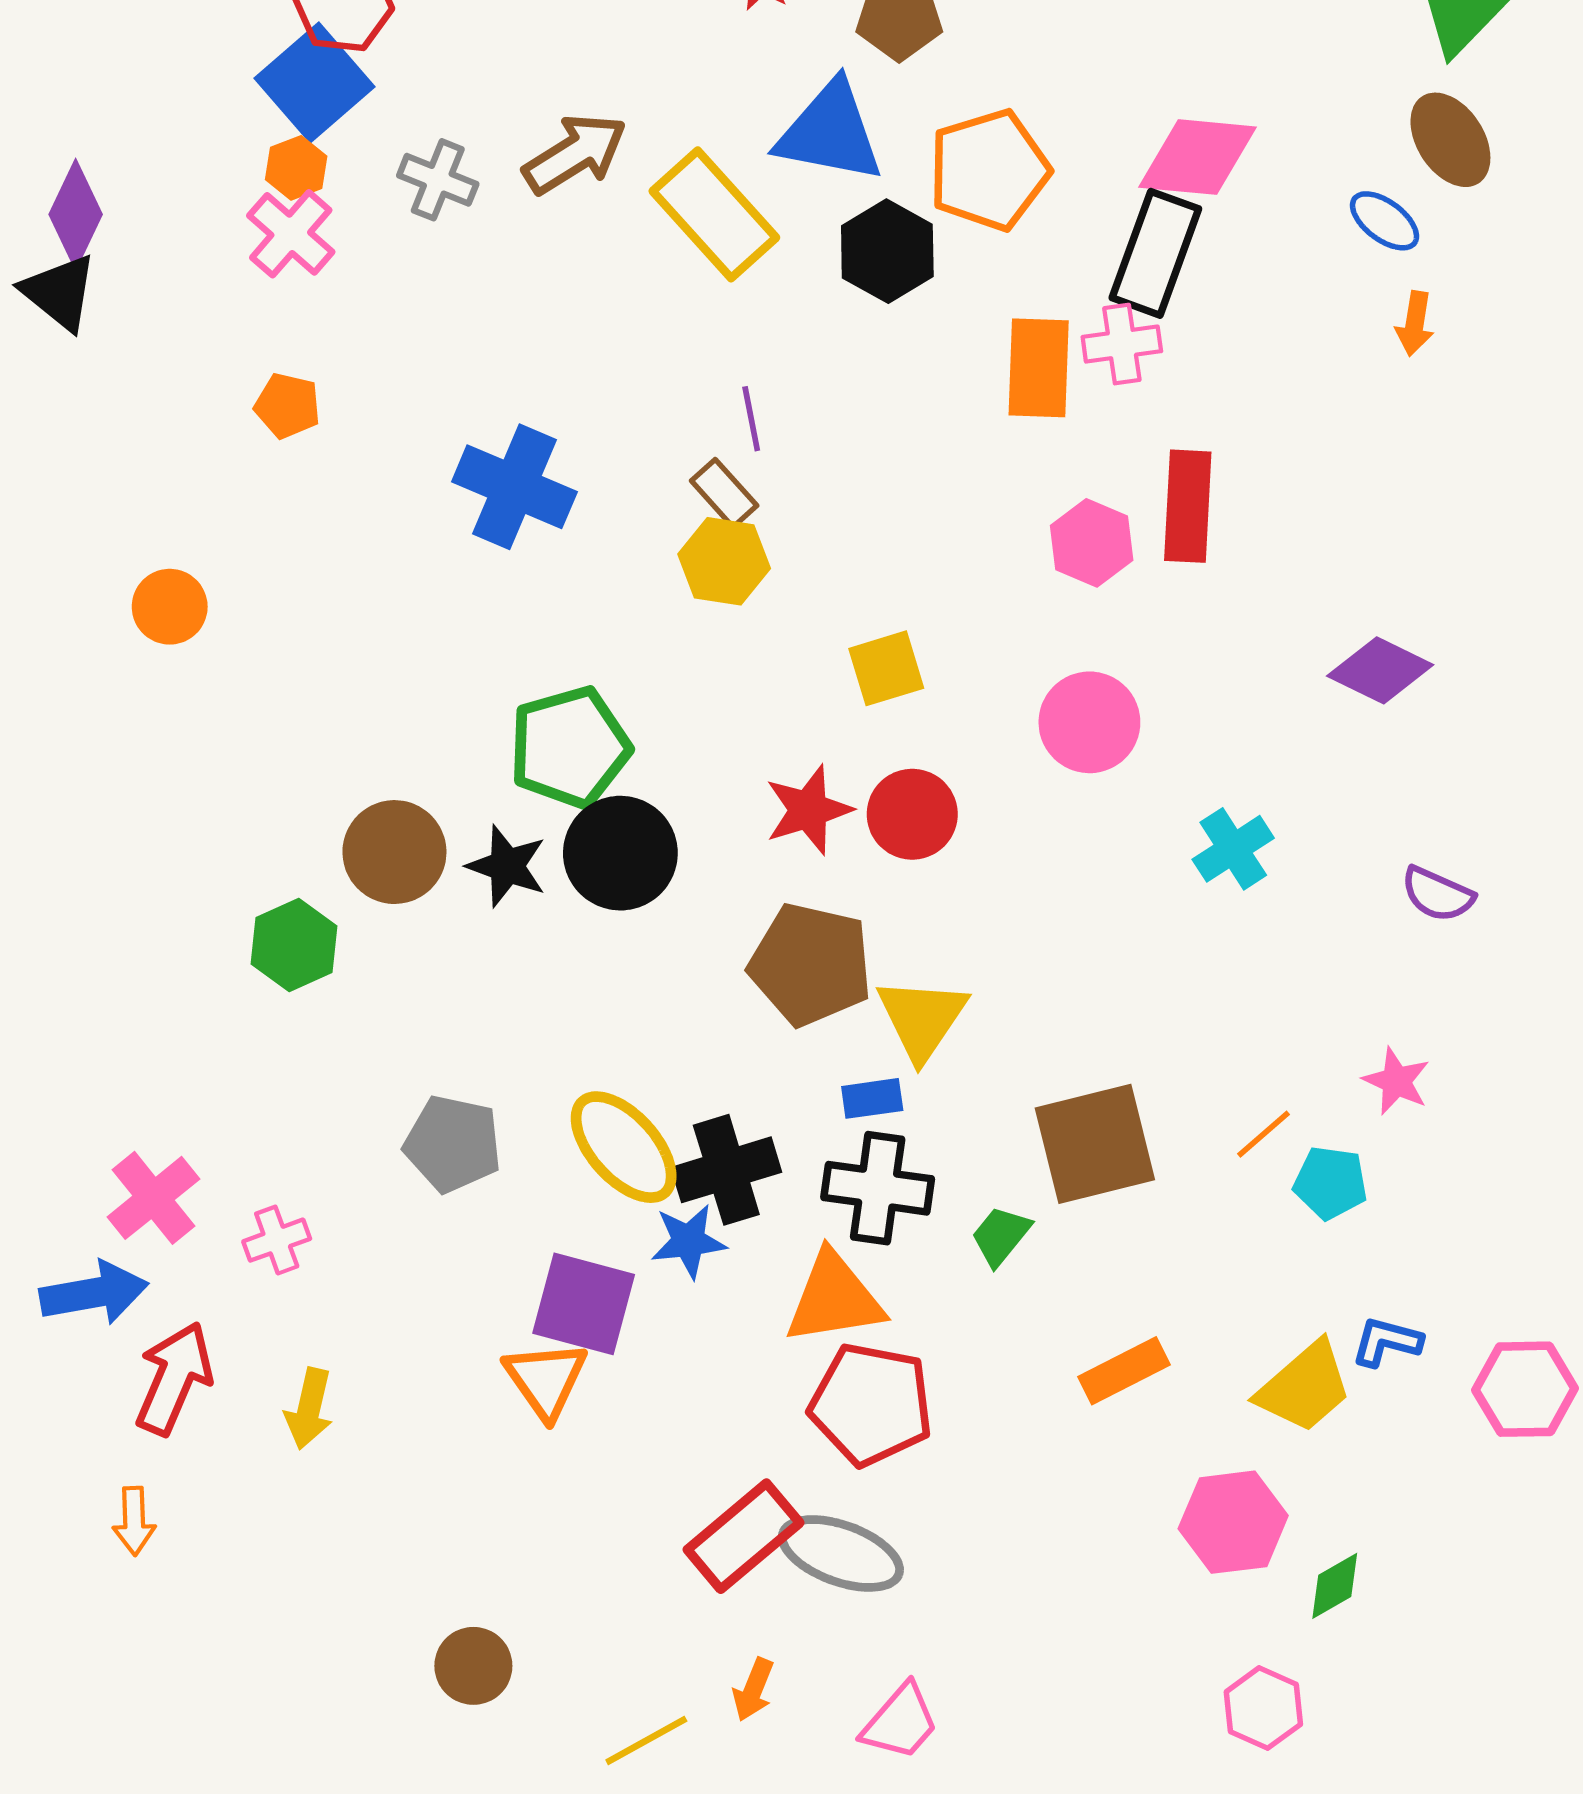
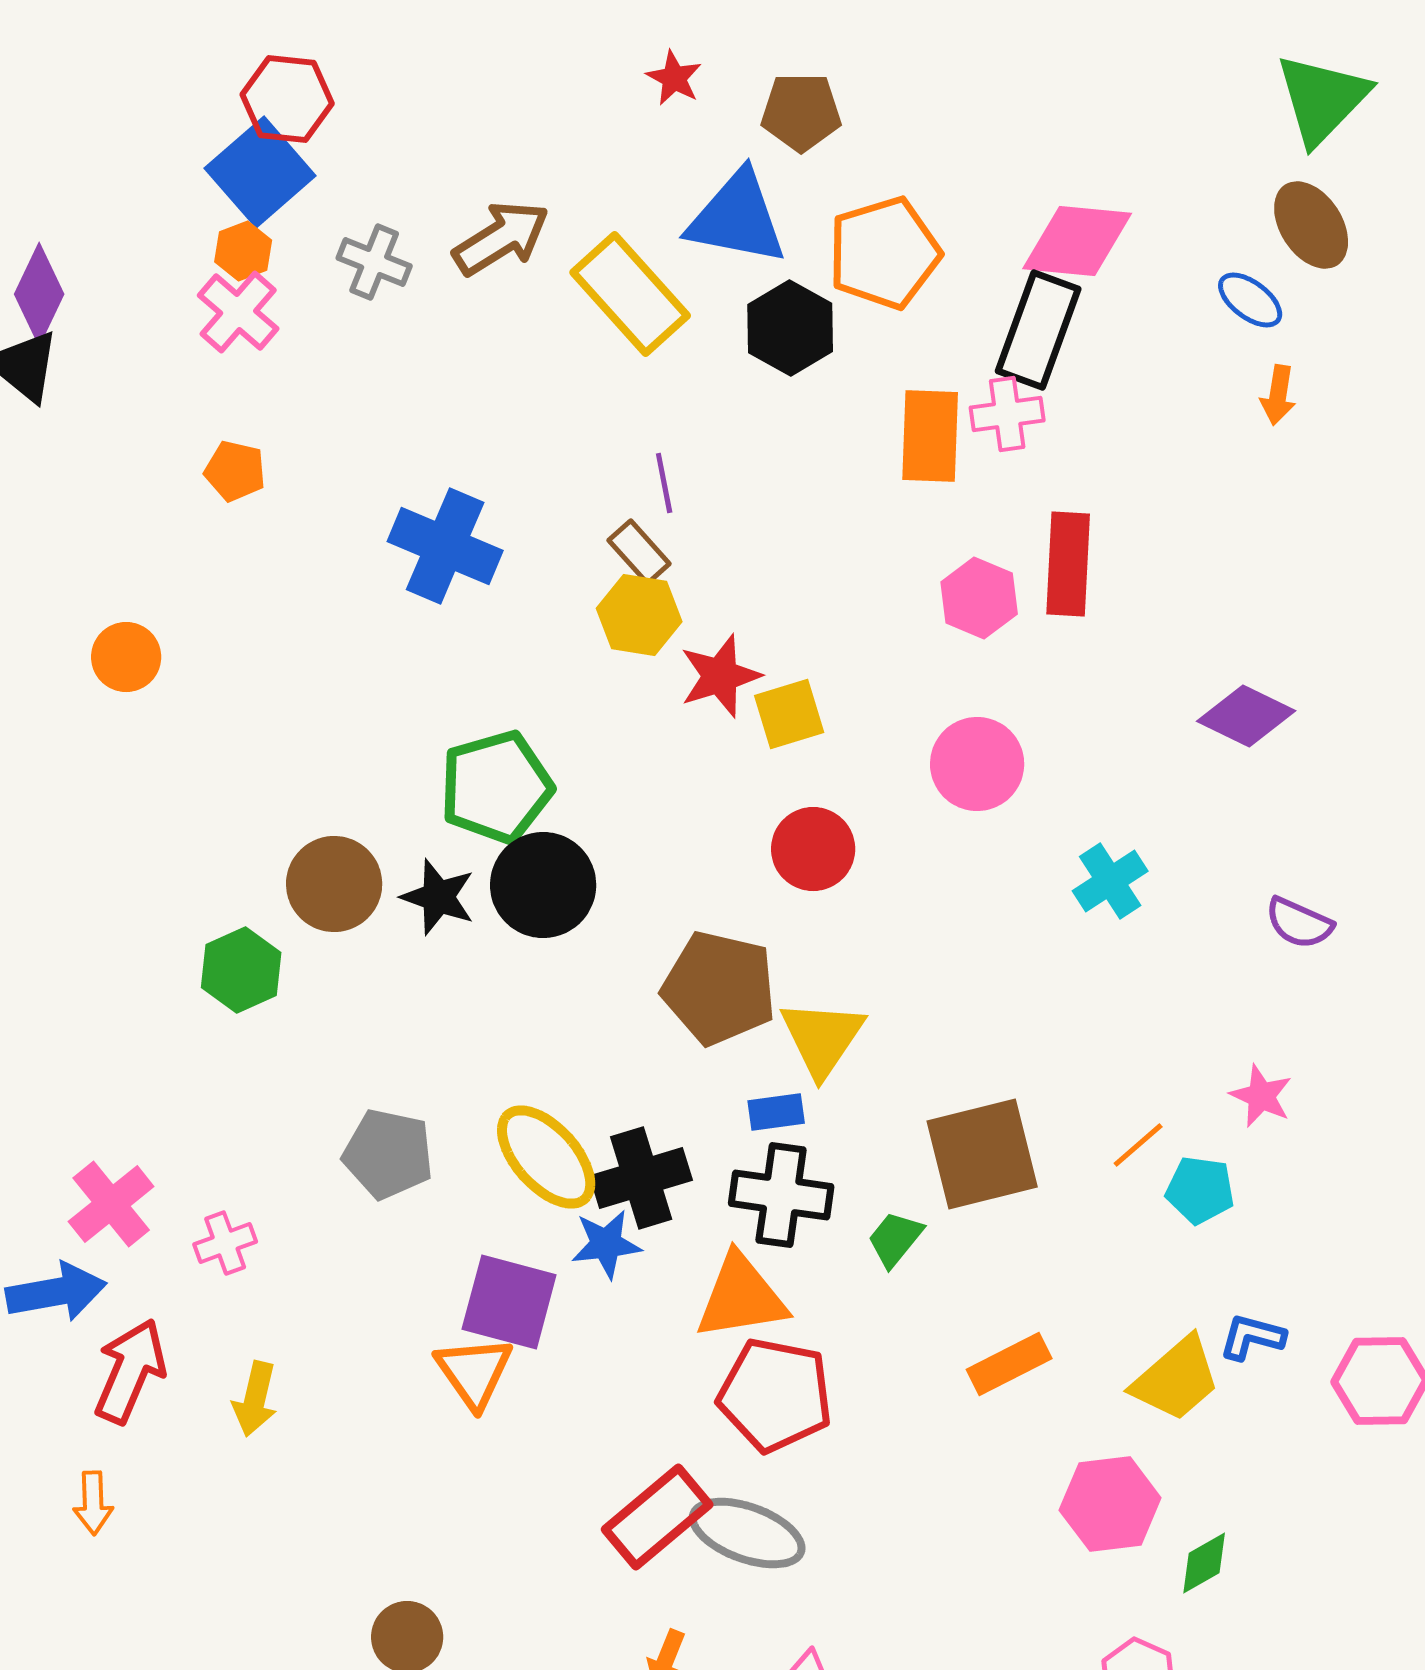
red star: (808, 810) -> (720, 676), moved

